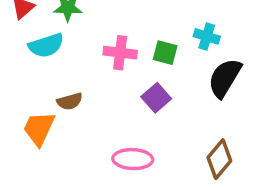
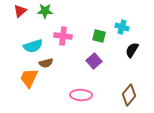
cyan semicircle: (46, 45) -> (33, 46), moved
pink cross: (120, 53) -> (63, 36), moved
black semicircle: (225, 78) -> (132, 50), size x0.7

